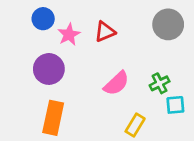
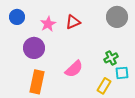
blue circle: (43, 19) -> (17, 17), moved
pink semicircle: (116, 83) -> (74, 69), moved
yellow rectangle: (135, 125) -> (104, 86), moved

